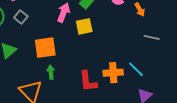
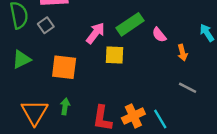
green arrow: (51, 72) -> (65, 106), moved
orange cross: (113, 73) -> (133, 116), turned -36

